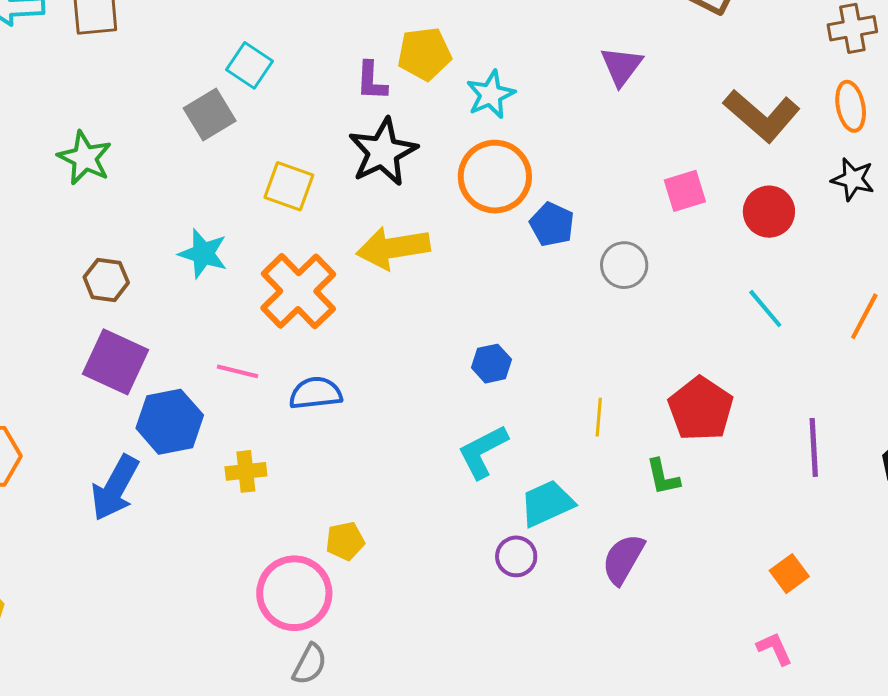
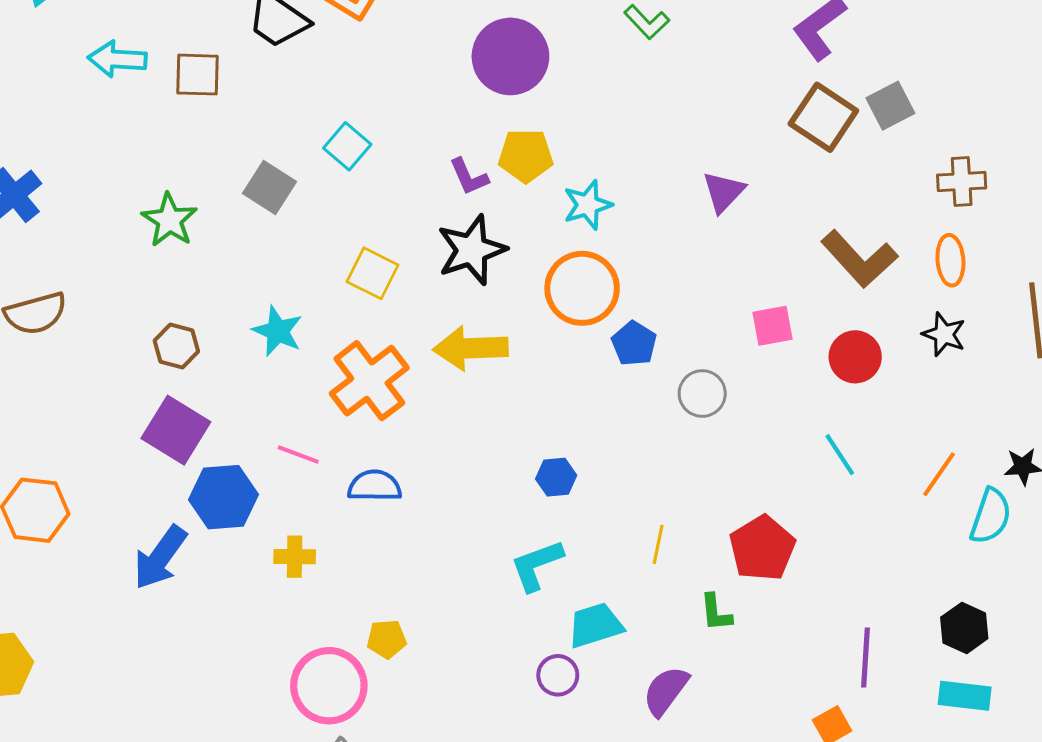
purple L-shape: (372, 81) -> (469, 177), turned -33
gray square: (210, 115) -> (270, 188), moved, turned -33
purple line: (814, 447) -> (866, 658), moved

